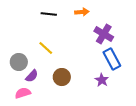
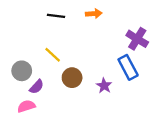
purple cross: (104, 34) -> (137, 39), moved
brown circle: (62, 77) -> (72, 78), moved
purple star: (102, 80) -> (104, 86), moved

